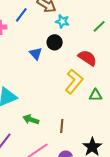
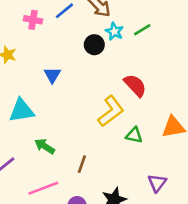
green line: (99, 26) -> (142, 30), moved
black circle: (55, 42) -> (94, 45), moved
blue triangle: (36, 53) -> (52, 75), moved

